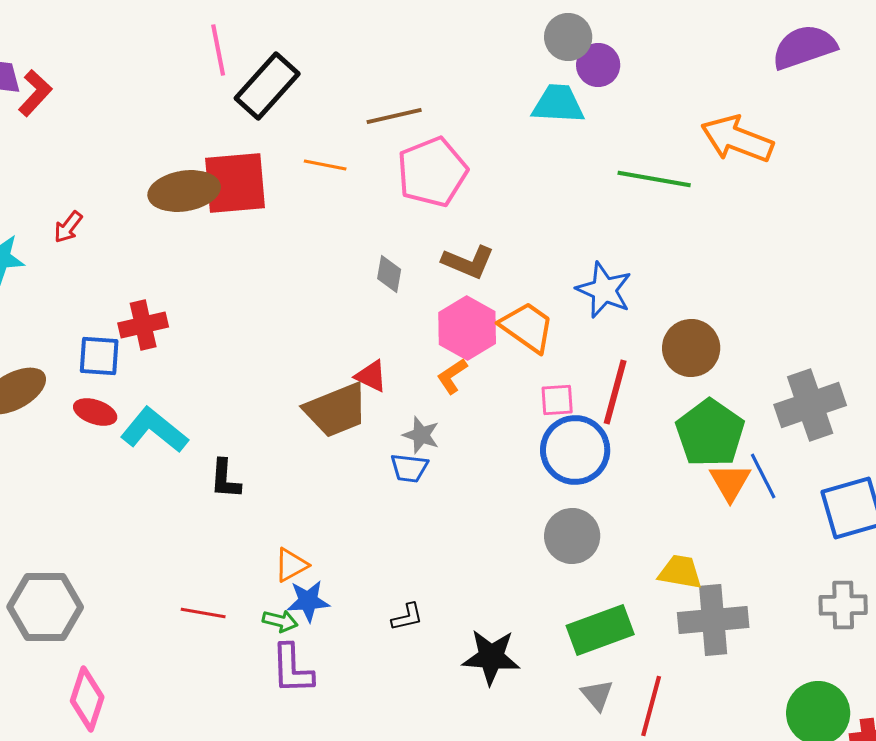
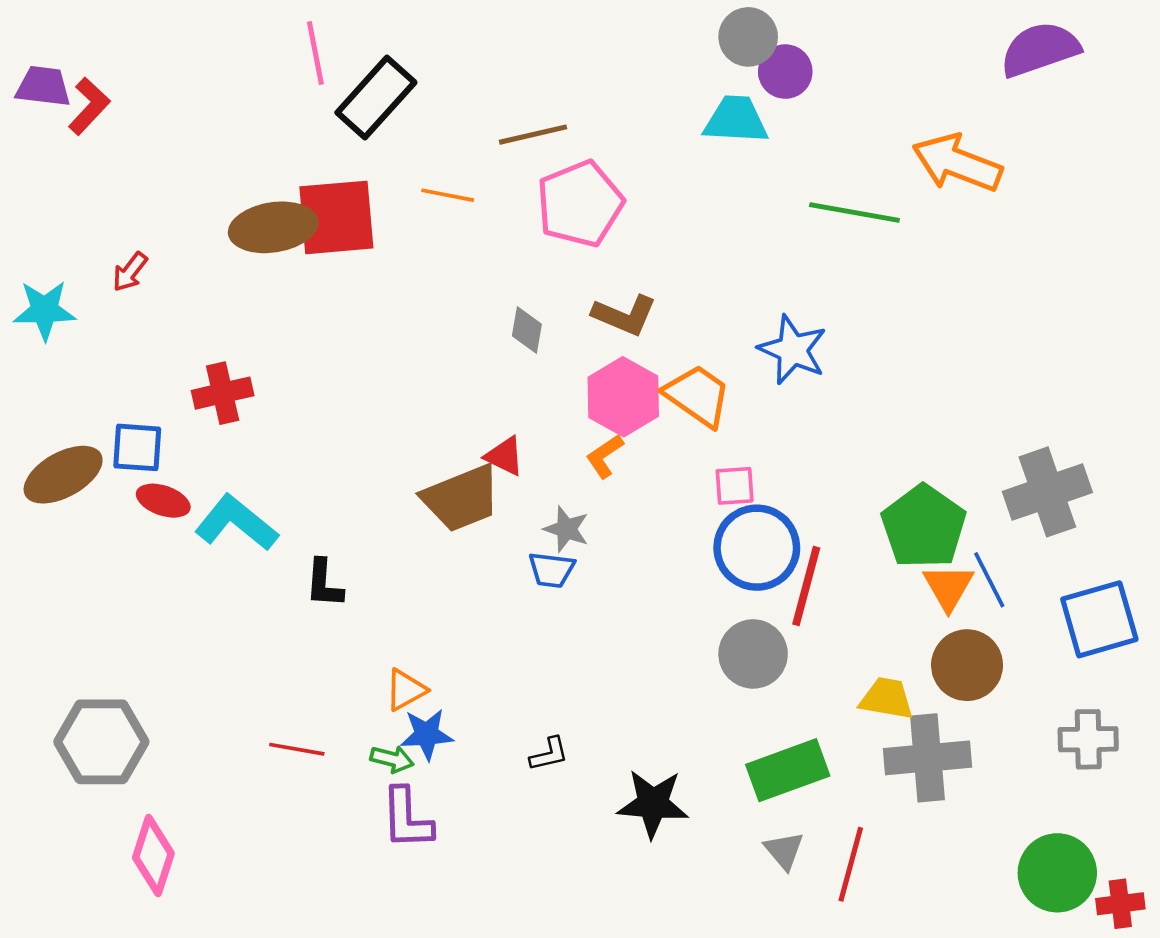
brown circle: (691, 348) -> (967, 665), moved
blue square: (99, 356) -> (137, 447), moved
red line: (615, 392) -> (806, 586), moved

